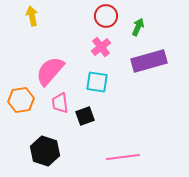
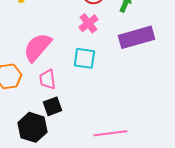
black square: (85, 116) -> (52, 106), moved

